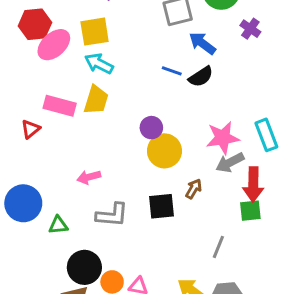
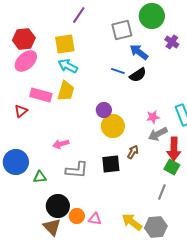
pink ellipse: (54, 45) -> (26, 61), moved
pink star: (223, 138) -> (153, 117), size x0.6
green square: (250, 211) -> (172, 167), turned 35
gray line: (218, 247) -> (162, 192), moved

